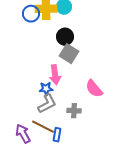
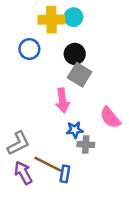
blue circle: (31, 14) -> (29, 49), moved
blue star: (46, 89) -> (75, 130), moved
gray L-shape: (47, 104) -> (18, 143), moved

